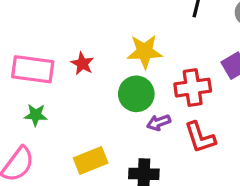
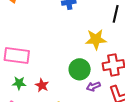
yellow star: (145, 52) -> (96, 39), moved
red star: (82, 64) -> (42, 85), moved

